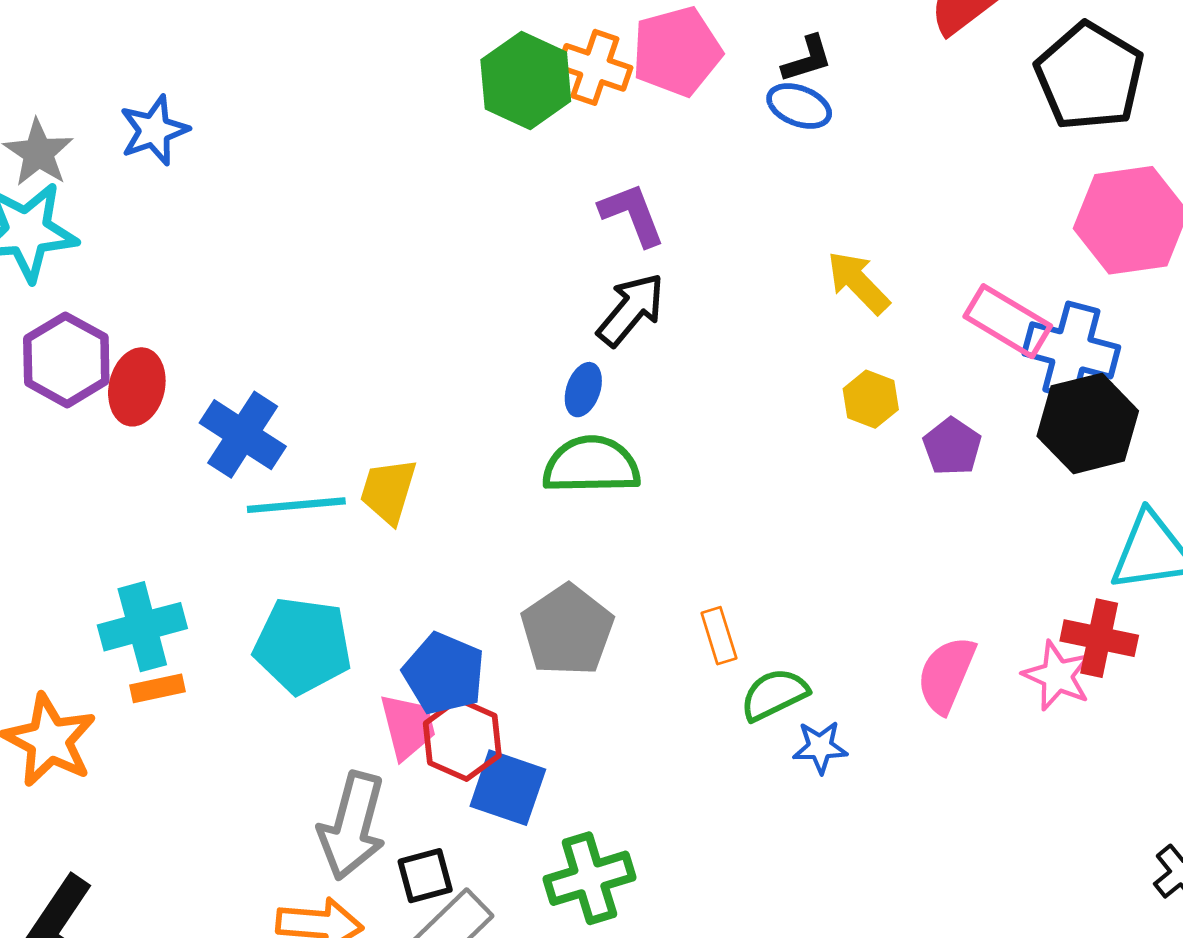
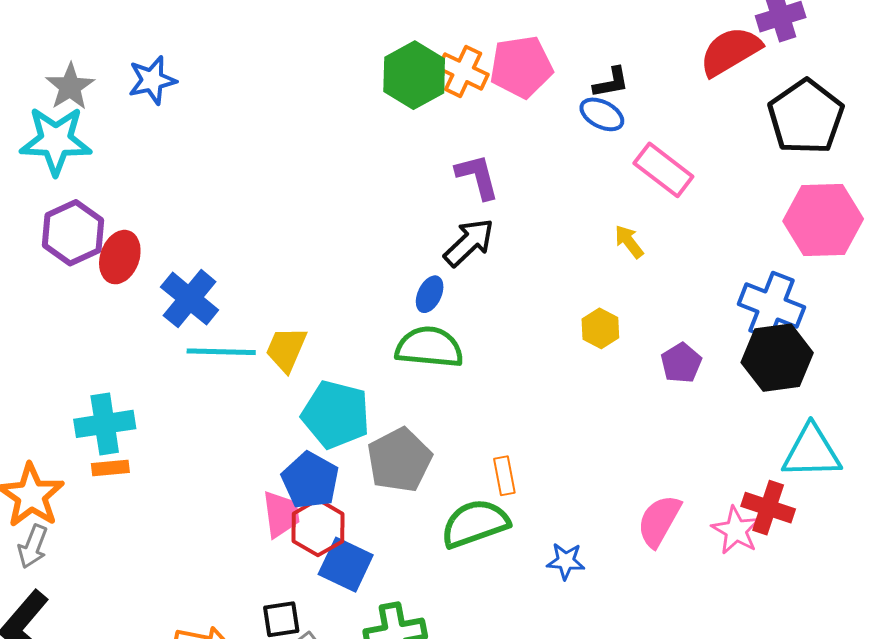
yellow arrow: (858, 282) -> (629, 242), size x0.7
pink rectangle: (1008, 321) -> (663, 170), moved
yellow hexagon: (871, 399) -> (600, 328), moved
cyan pentagon: (303, 646) -> (336, 415), moved
green semicircle: (774, 694) -> (475, 524), moved, size x1.4
gray arrow: (352, 826) -> (33, 546), moved, size x0.6

